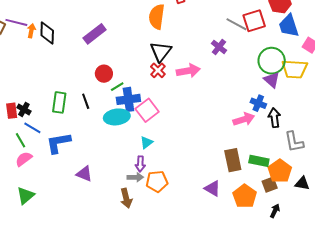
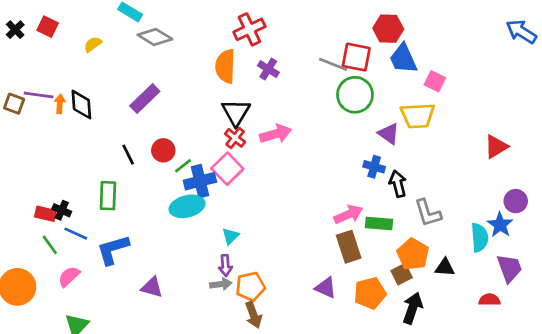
red square: (254, 21) -> (356, 57), turned 35
purple cross: (219, 47) -> (268, 69), moved
green circle: (272, 61) -> (355, 95), moved
black line: (86, 101) -> (128, 155), moved
pink square: (147, 110) -> (227, 169), moved
red rectangle: (12, 111) -> (45, 214), turned -63
pink arrow: (244, 119) -> (348, 214), moved
green line: (20, 140) -> (50, 245), moved
green rectangle: (259, 161) -> (379, 223), moved
orange pentagon: (245, 196) -> (370, 293), turned 30
brown arrow: (126, 198) -> (253, 315), moved
black arrow: (275, 211) -> (413, 308), size x1.6

